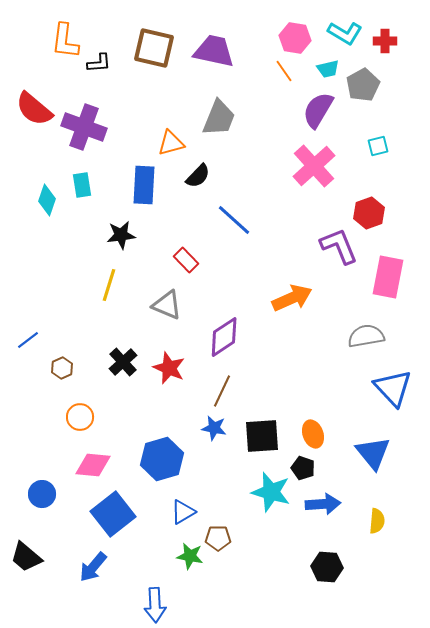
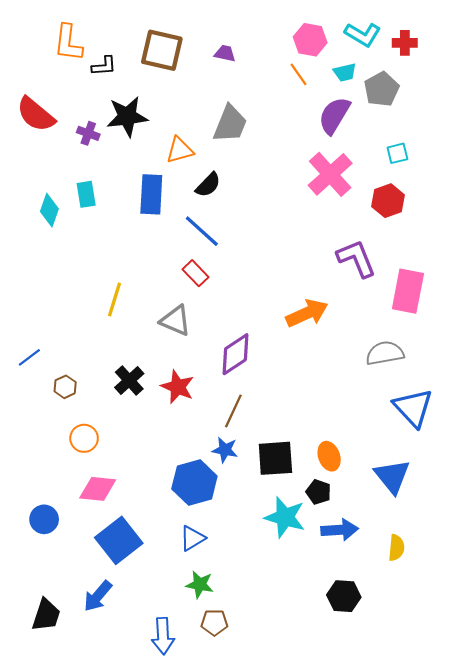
purple trapezoid: (214, 51) -> (225, 53), size x0.5
purple cross: (84, 127) -> (88, 133), size x0.5
red hexagon: (369, 213) -> (388, 201), moved
blue line: (234, 220) -> (202, 231), moved
black star: (121, 235) -> (127, 117), moved, size x1.4
blue hexagon: (162, 459) -> (194, 482), moved
brown pentagon: (218, 538) -> (214, 622), moved
black trapezoid: (26, 557) -> (46, 615), moved, turned -112

